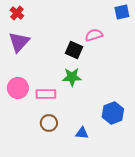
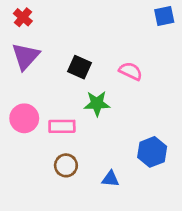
pink semicircle: (94, 35) -> (131, 71), moved, turned 42
black square: (74, 50) -> (79, 67), moved

